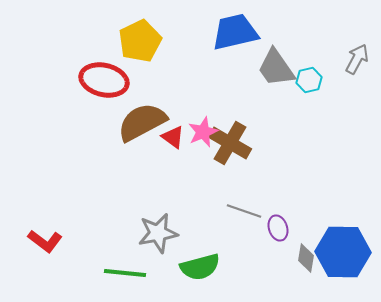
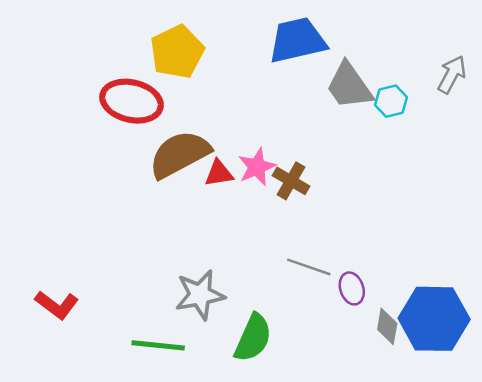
red triangle: (173, 137) -> (219, 173), turned -45
brown cross: (230, 143) -> (291, 181), size x0.7
green semicircle: (200, 267) -> (253, 338), turned -51

